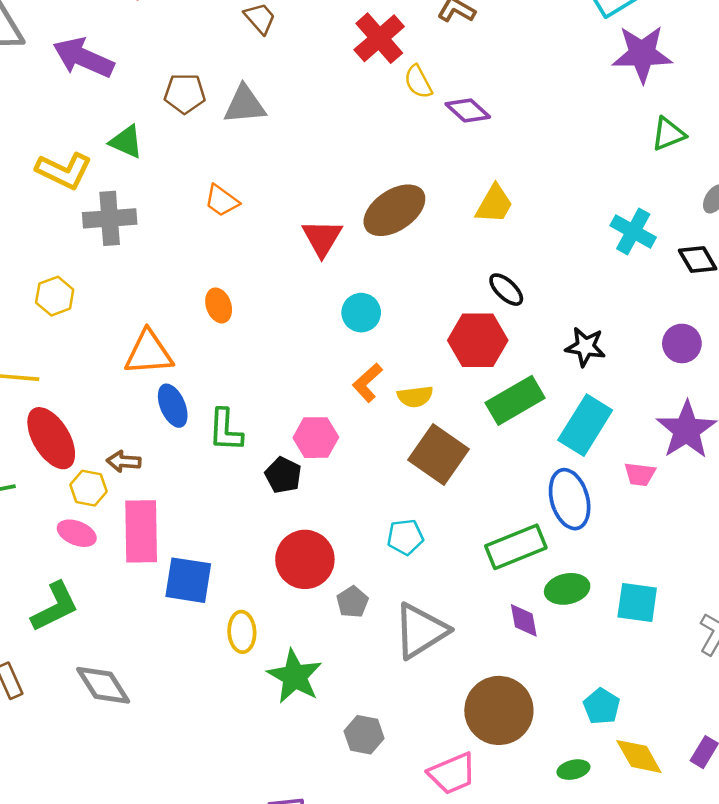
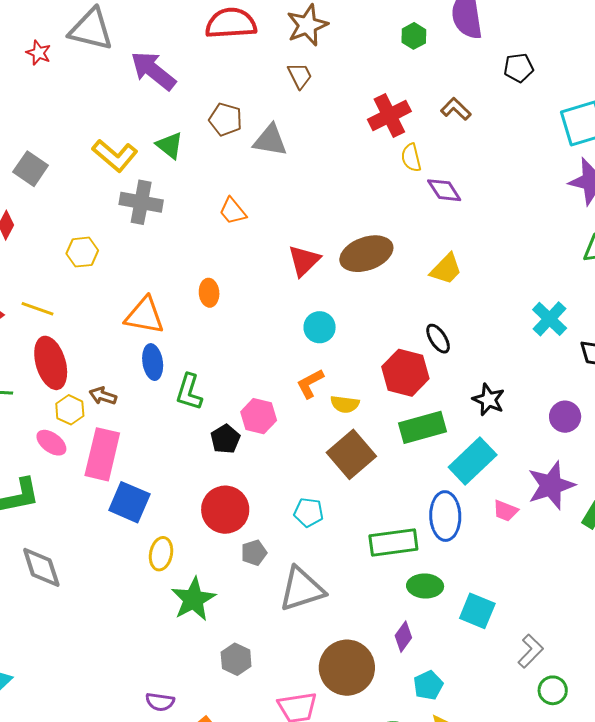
purple diamond: (524, 620) -> (403, 637), moved, turned 32

